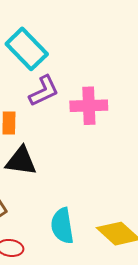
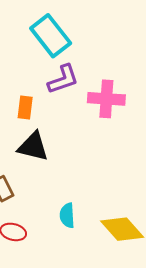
cyan semicircle: (62, 226) -> (67, 215), size x0.7

